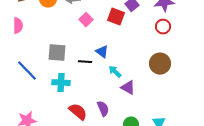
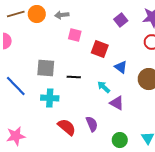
red square: (116, 17) -> (100, 49), moved
pink square: (86, 20) -> (75, 35), turned -32
blue triangle: (102, 52) -> (121, 67), moved

